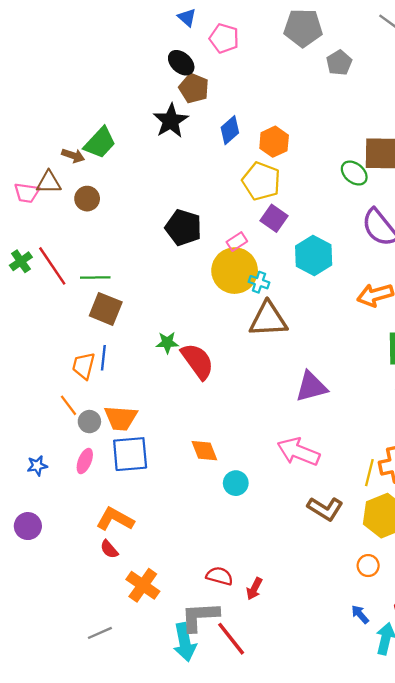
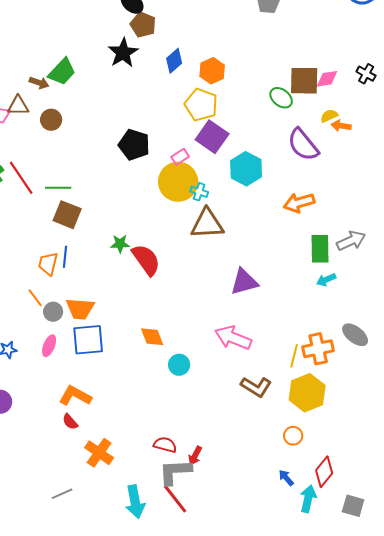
purple square: (274, 218) -> (212, 137), size x1.4
gray L-shape: (200, 617) -> (175, 472), moved

